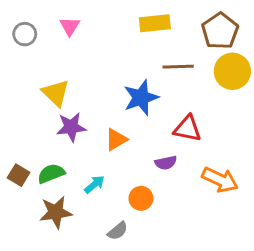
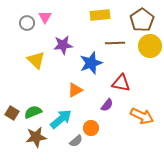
gray circle: (25, 34) -> (27, 23), moved
purple star: (71, 127) -> (63, 45), moved
purple semicircle: (166, 163) -> (107, 105), turned -40
cyan arrow: (94, 184) -> (61, 119), size x1.6
gray semicircle: (118, 231) -> (76, 141), moved

